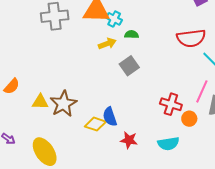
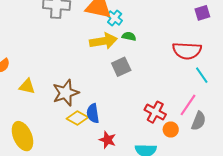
yellow arrow: (107, 44) -> (103, 41), size x1.5
brown star: (63, 104) -> (66, 93), moved

